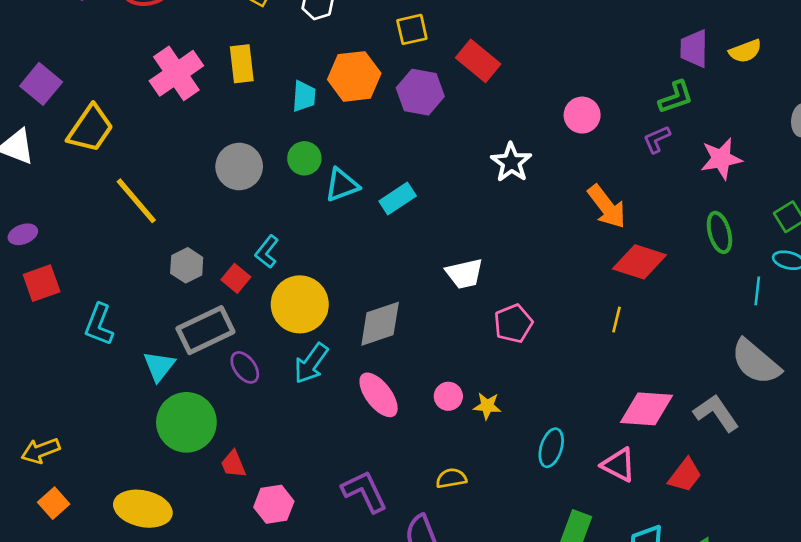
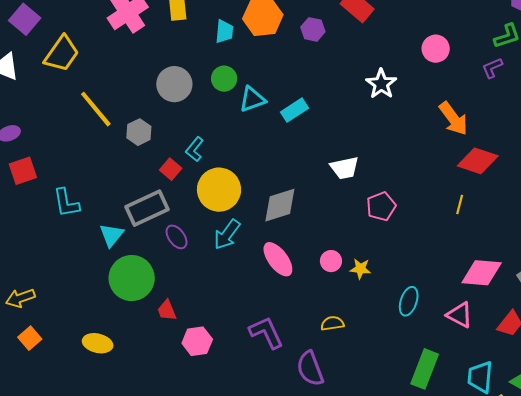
purple hexagon: (420, 92) -> (313, 29), size x0.7
gray hexagon: (187, 265) -> (139, 132), moved
cyan L-shape: (99, 325) -> (66, 203), turned -32
yellow ellipse: (143, 509) -> (98, 343), size x0.7

